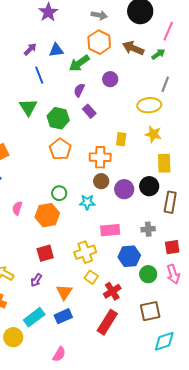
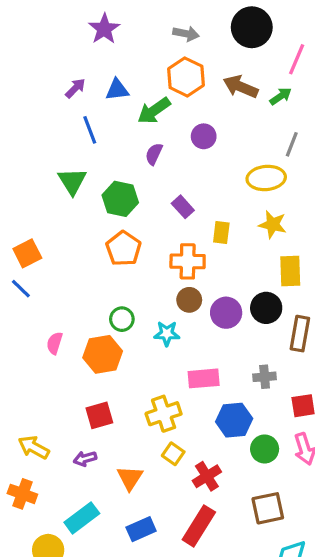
purple rectangle: (89, 111) -> (183, 207), moved
purple arrow: (36, 280) -> (85, 459), turned 40
blue rectangle: (63, 316) -> (141, 529), moved

